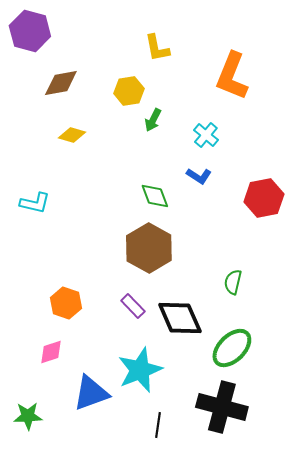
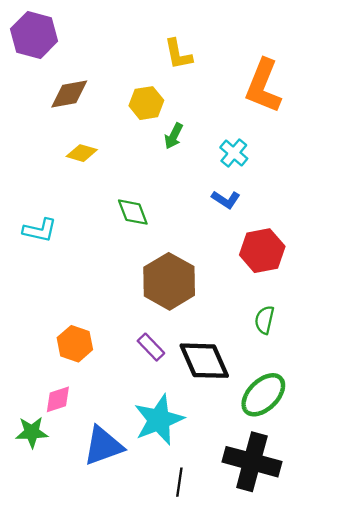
green diamond: (155, 196) -> (133, 212), moved
red hexagon: (264, 198) -> (262, 251), moved
green star: (28, 416) -> (32, 432), moved

